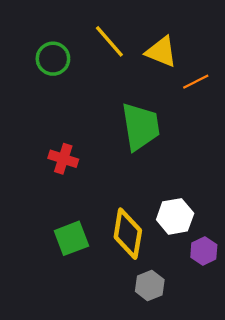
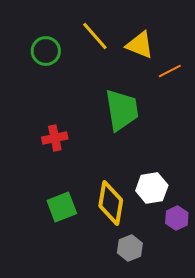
red cross: (63, 159) -> (55, 138), turned -30

